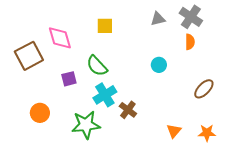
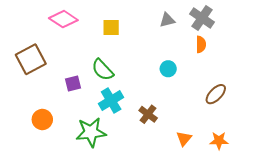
pink diamond: (60, 38) -> (63, 19), moved, turned -40
brown cross: (128, 110) -> (148, 114), moved

